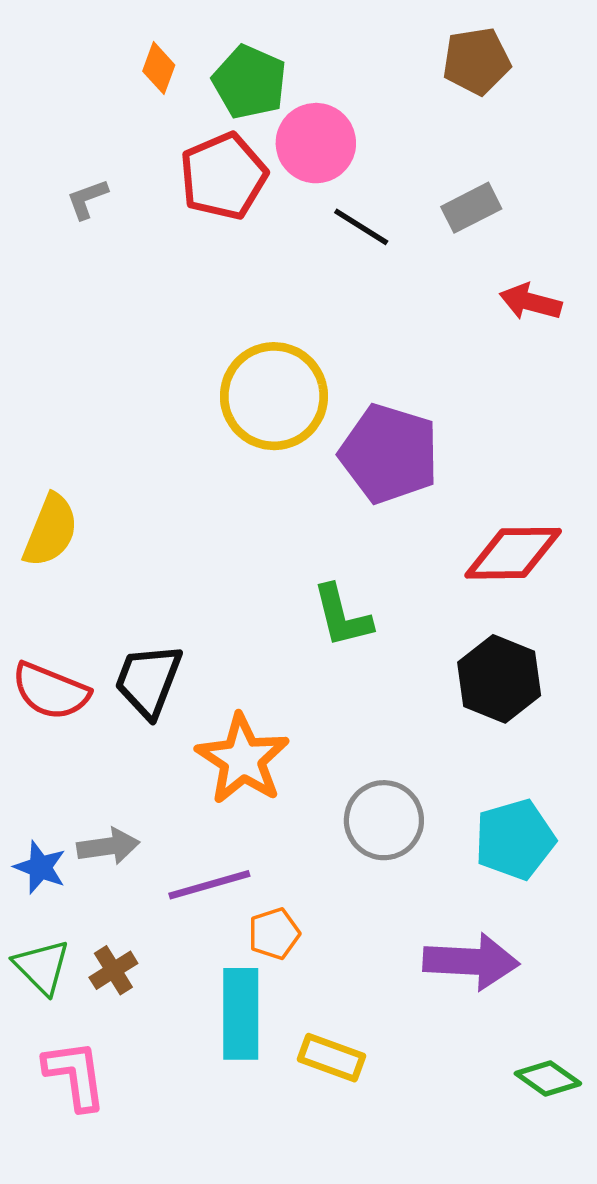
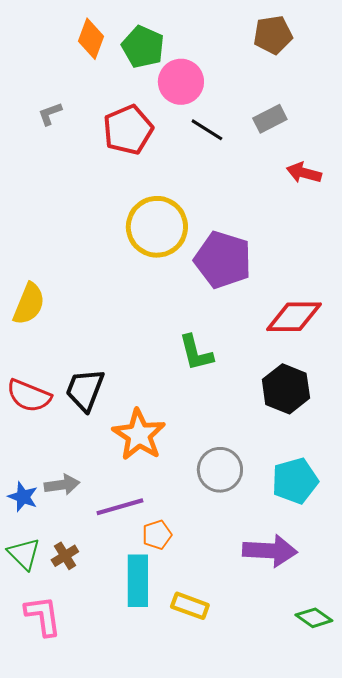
orange diamond: (159, 68) -> (91, 39), size x1.4
red pentagon: (223, 176) -> (128, 130), moved

